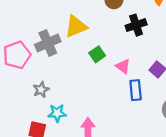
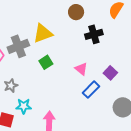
green square: (97, 54) -> (46, 62), moved
blue rectangle: (136, 90) -> (91, 90), turned 48

